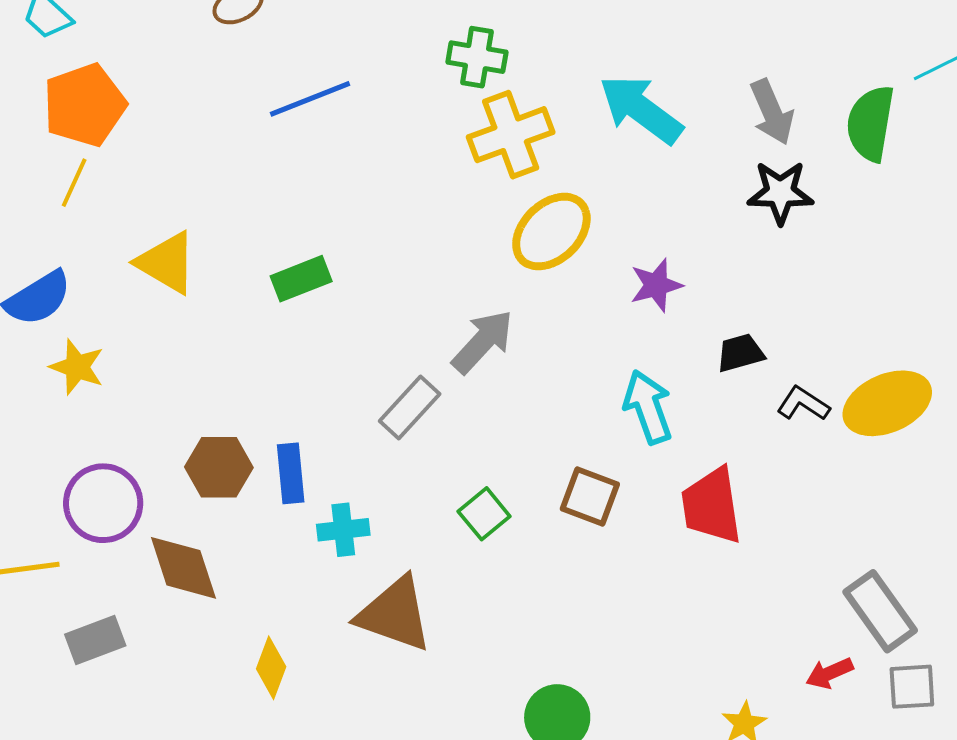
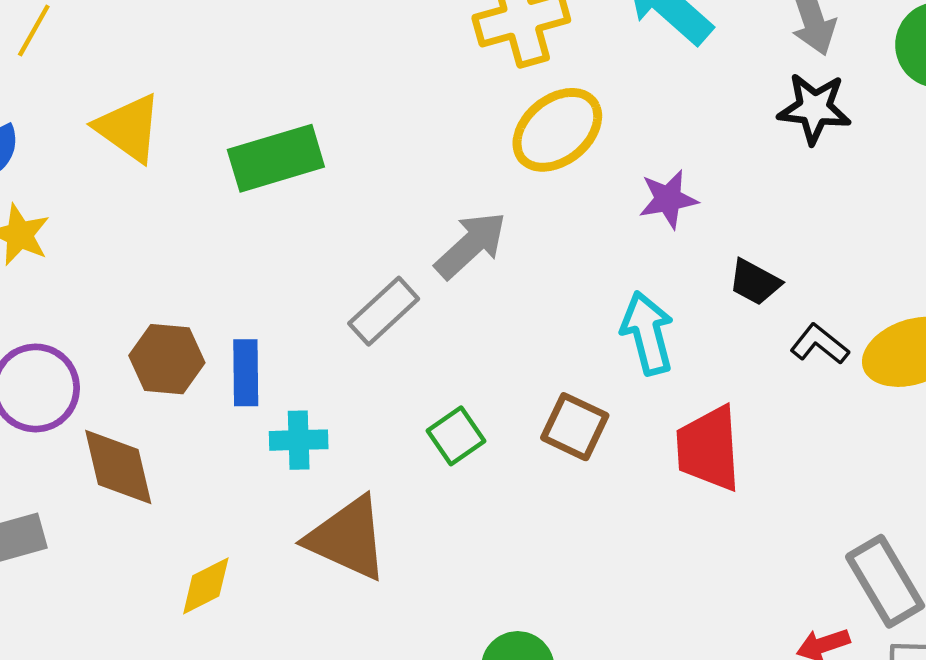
green rectangle: (301, 279) -> (276, 158), size x1.4
black trapezoid: (740, 353) -> (755, 282), turned -141
yellow diamond: (271, 668) -> (206, 586), turned 38

